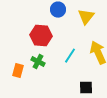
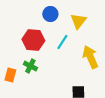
cyan line: (70, 56) -> (62, 42), moved

